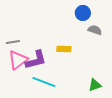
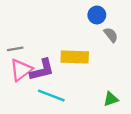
gray semicircle: (95, 30) -> (111, 35), turned 32
yellow rectangle: (64, 49) -> (75, 57), size x1.6

